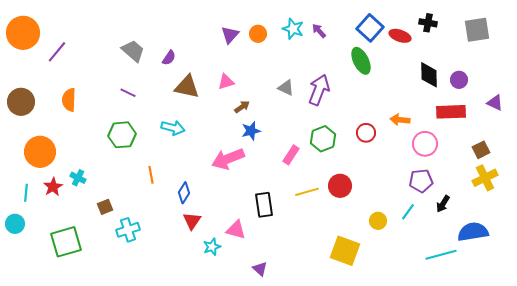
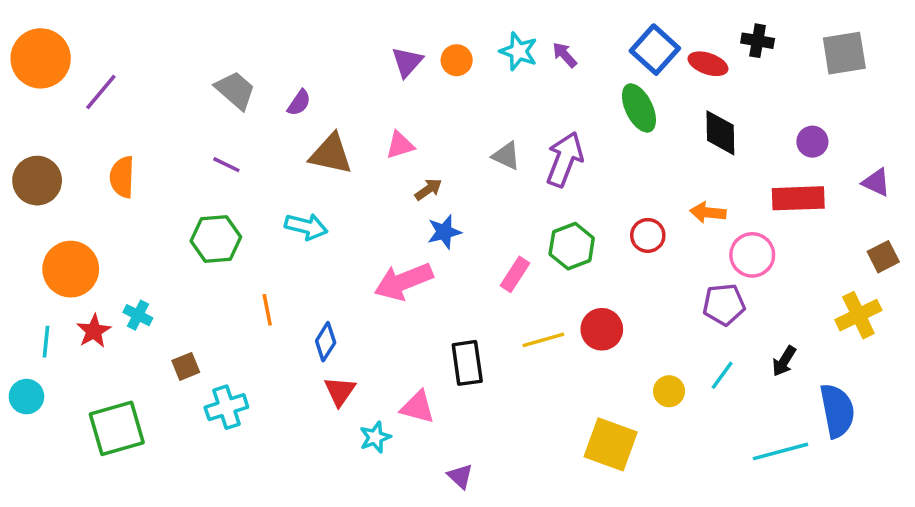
black diamond: (429, 75) -> (720, 133), moved
brown square: (481, 150) -> (883, 257), moved
purple pentagon: (421, 181) -> (724, 304), moved
blue semicircle: (473, 232) -> (837, 411), turned 88

